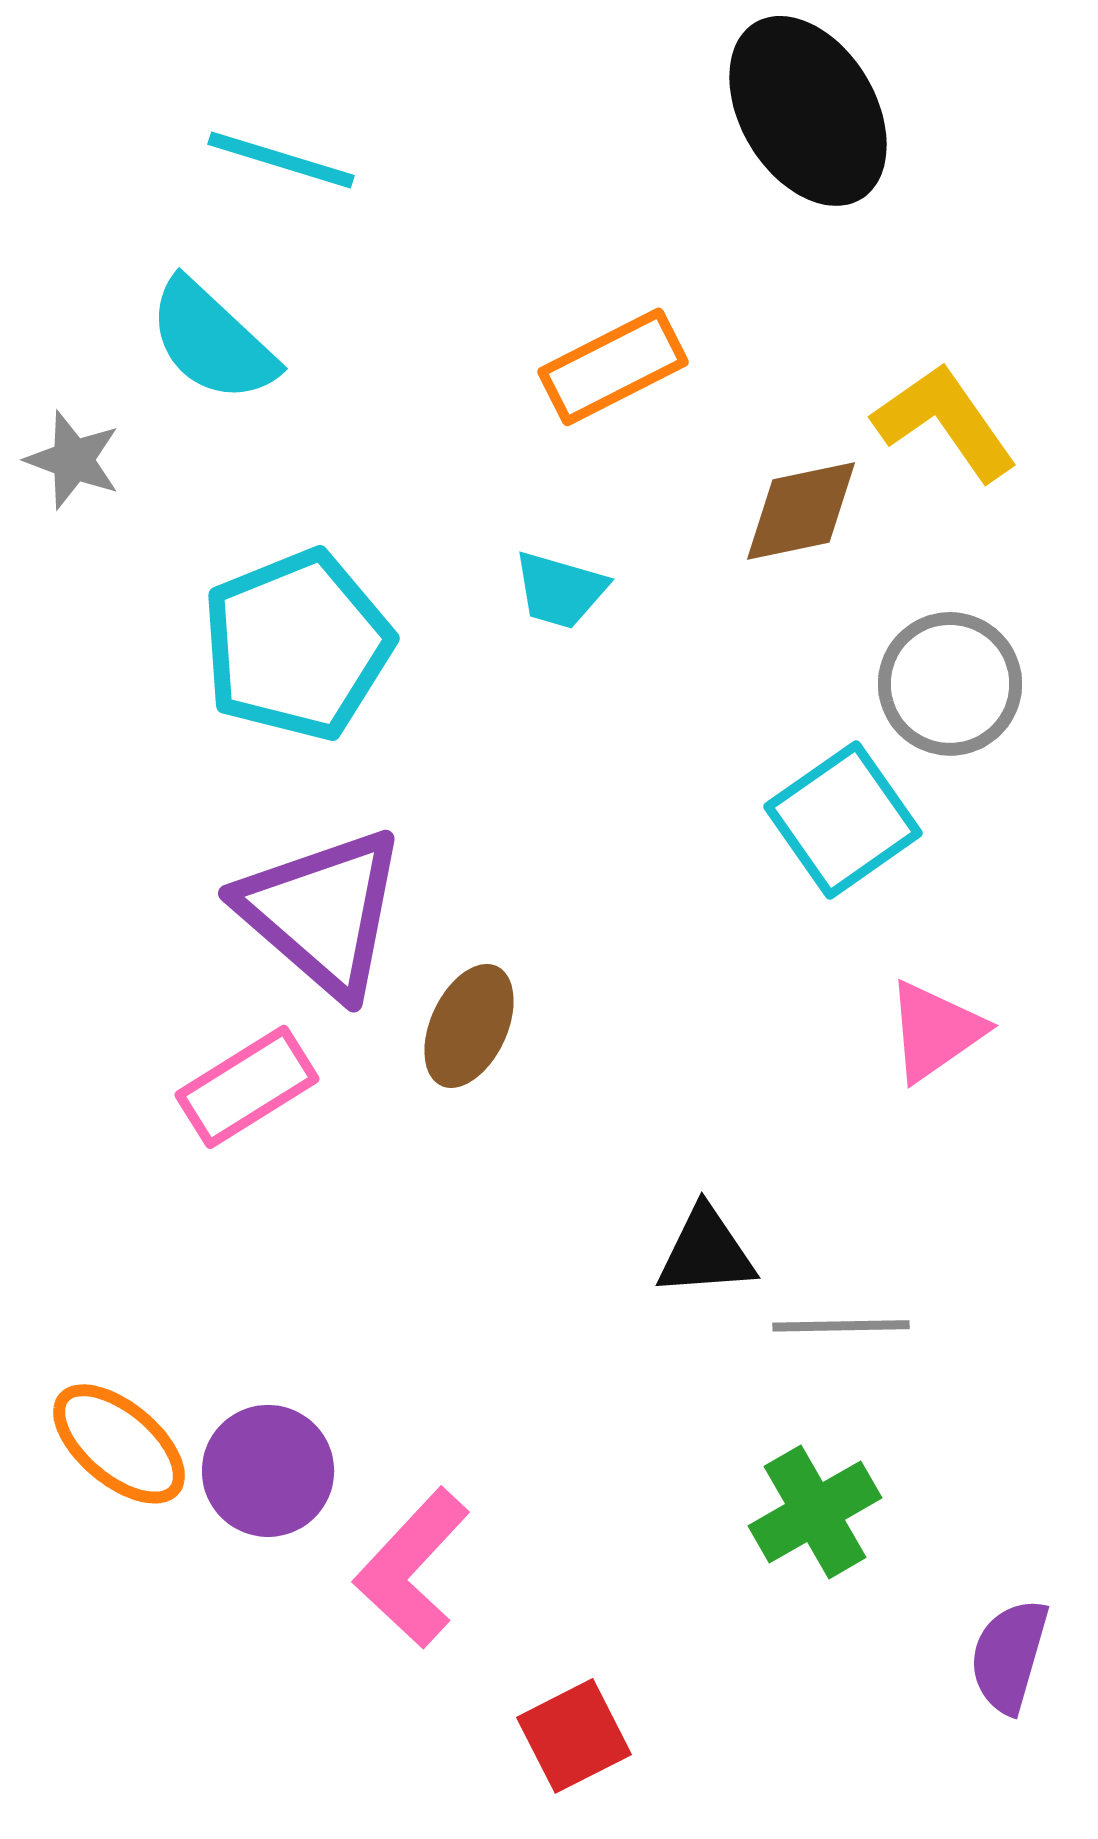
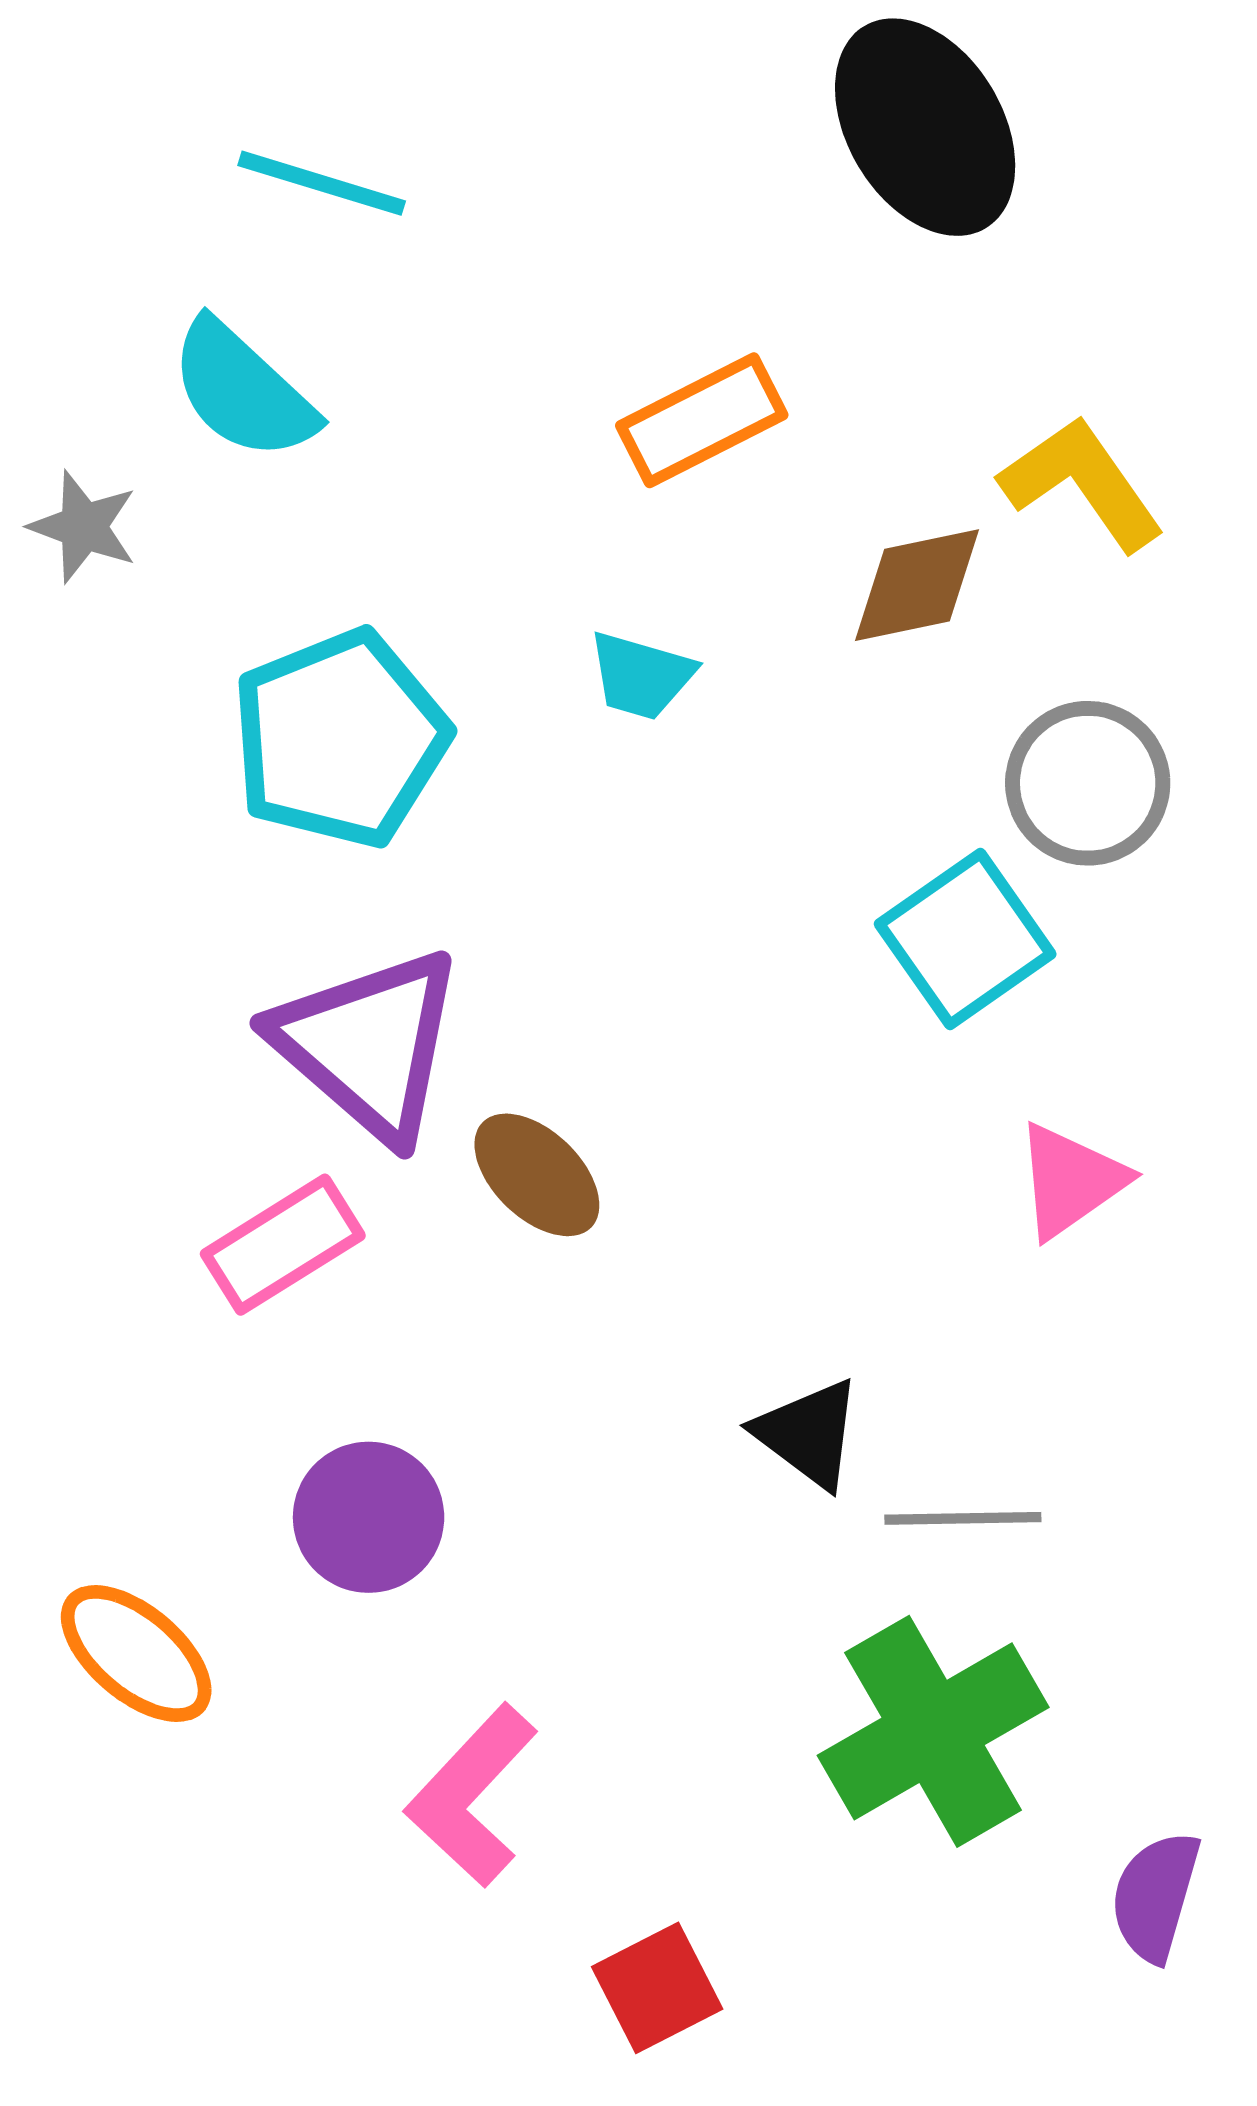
brown ellipse: (469, 1026) -> (537, 1175), turned -71
black triangle: (706, 1252) -> (808, 1434), turned 41
purple circle: (268, 1471) -> (369, 1517), moved
green cross: (815, 1512) -> (933, 1731), size x1.5

